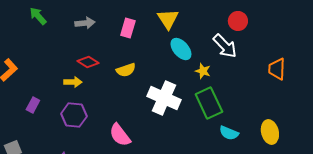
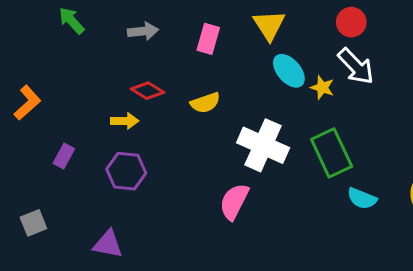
red circle: (238, 21) -> (351, 22), moved
yellow star: (203, 71) -> (322, 88), moved
pink semicircle: (120, 135) -> (234, 202), moved, turned 65

